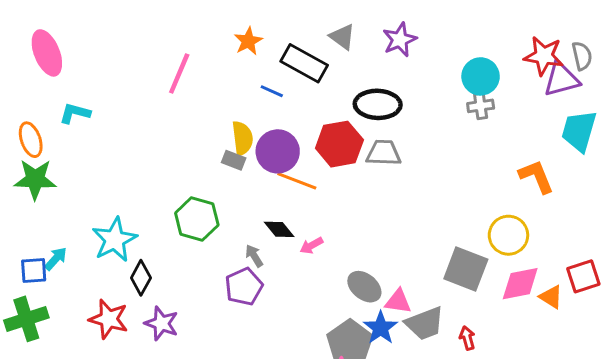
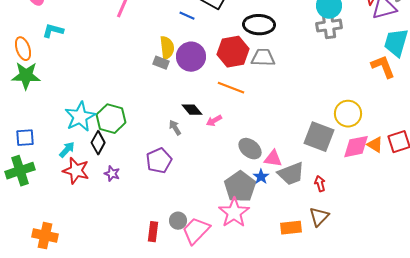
gray cross: (481, 106) -> (329, 26), size x1.4
orange L-shape: (536, 176) -> (383, 67), moved
orange line: (297, 181) -> (231, 88), moved
green hexagon: (197, 219) -> (111, 119), moved
cyan arrow: (56, 259) -> (67, 150), moved
purple pentagon: (244, 287) -> (159, 161), moved
orange triangle: (551, 297) -> (375, 145), moved
purple star: (162, 323) -> (112, 174), size x0.7
blue star: (381, 328) -> (261, 177), size x0.7

